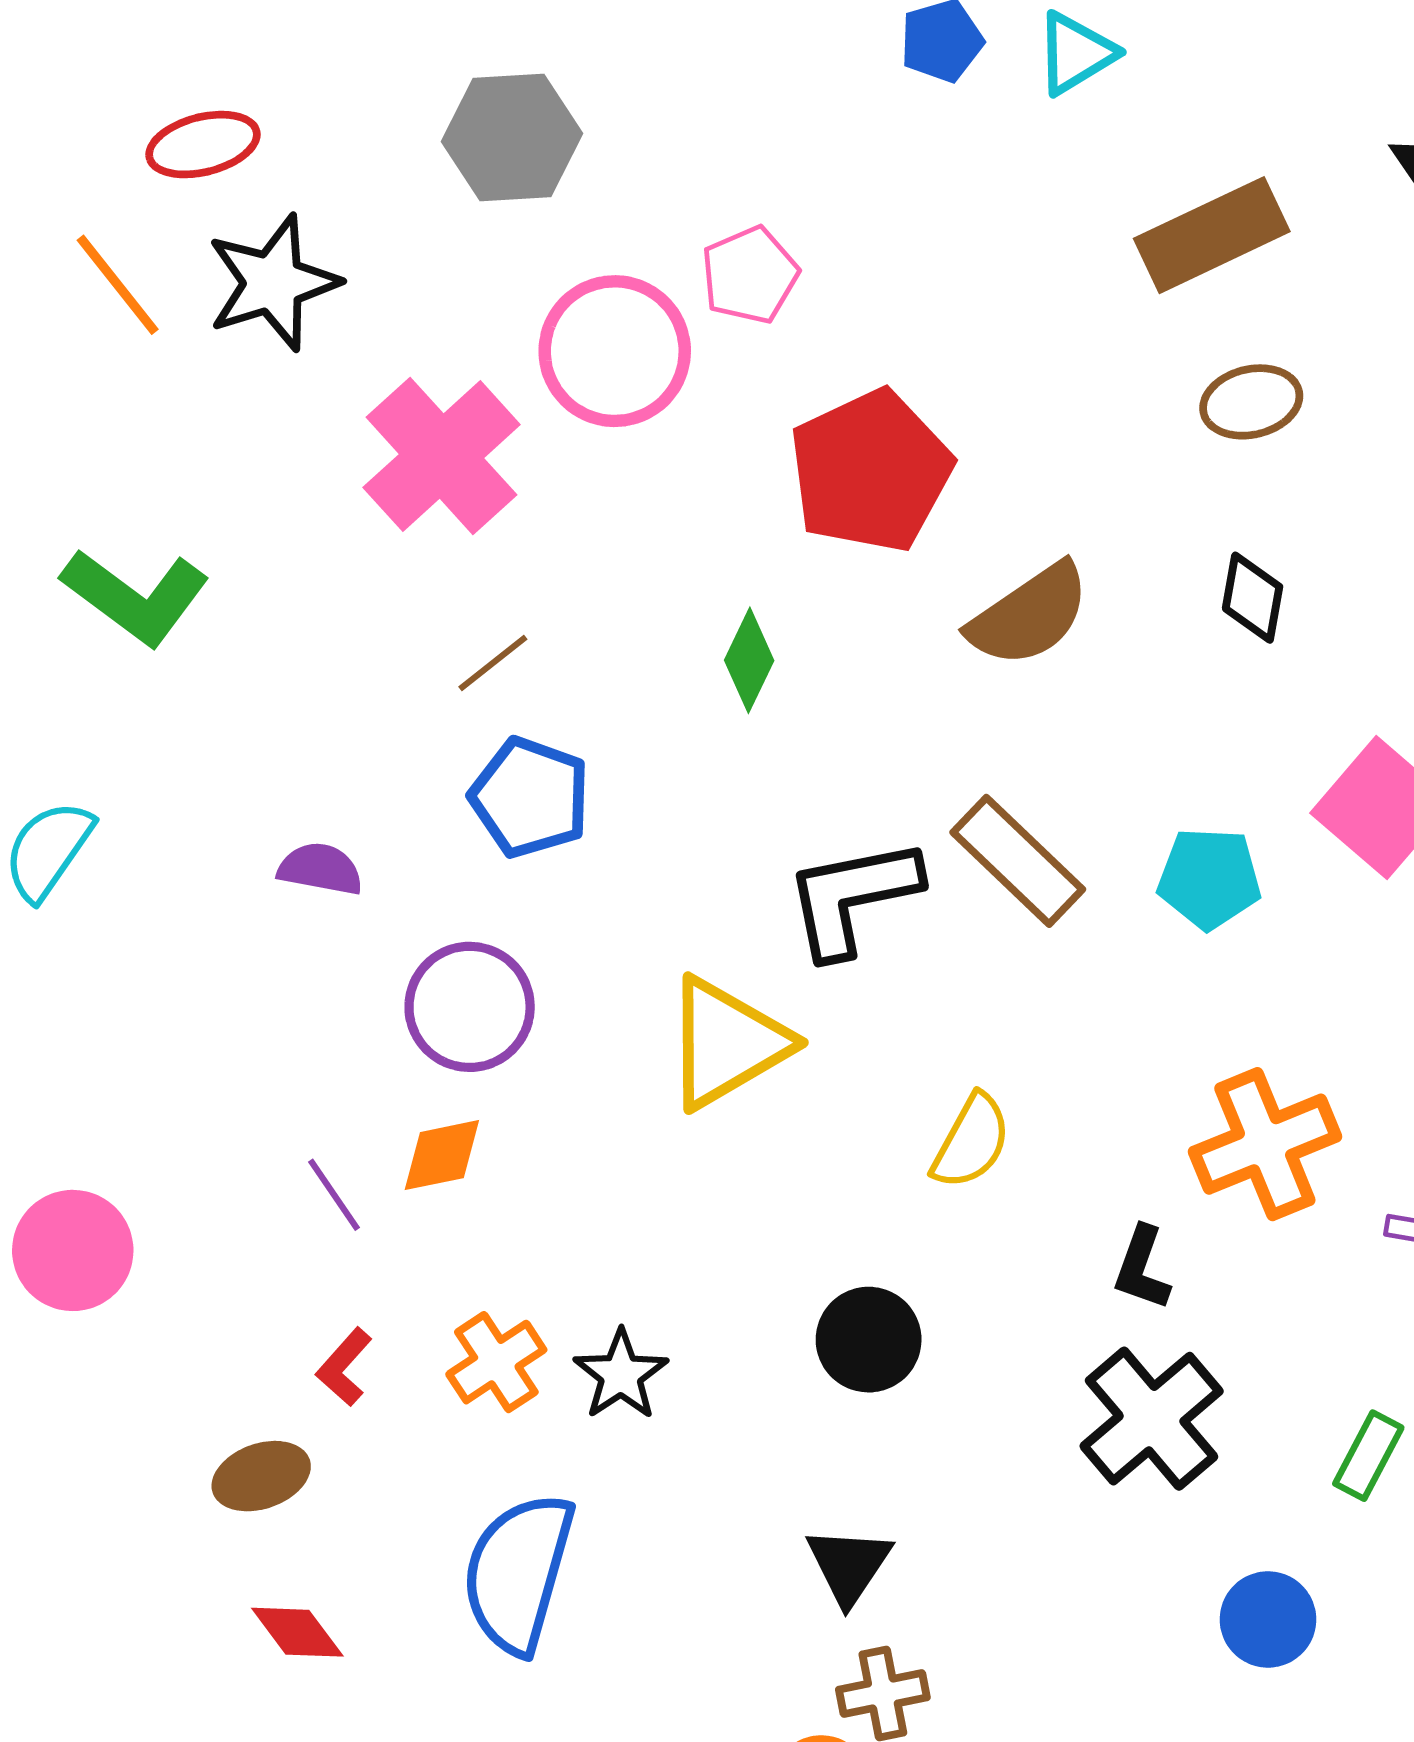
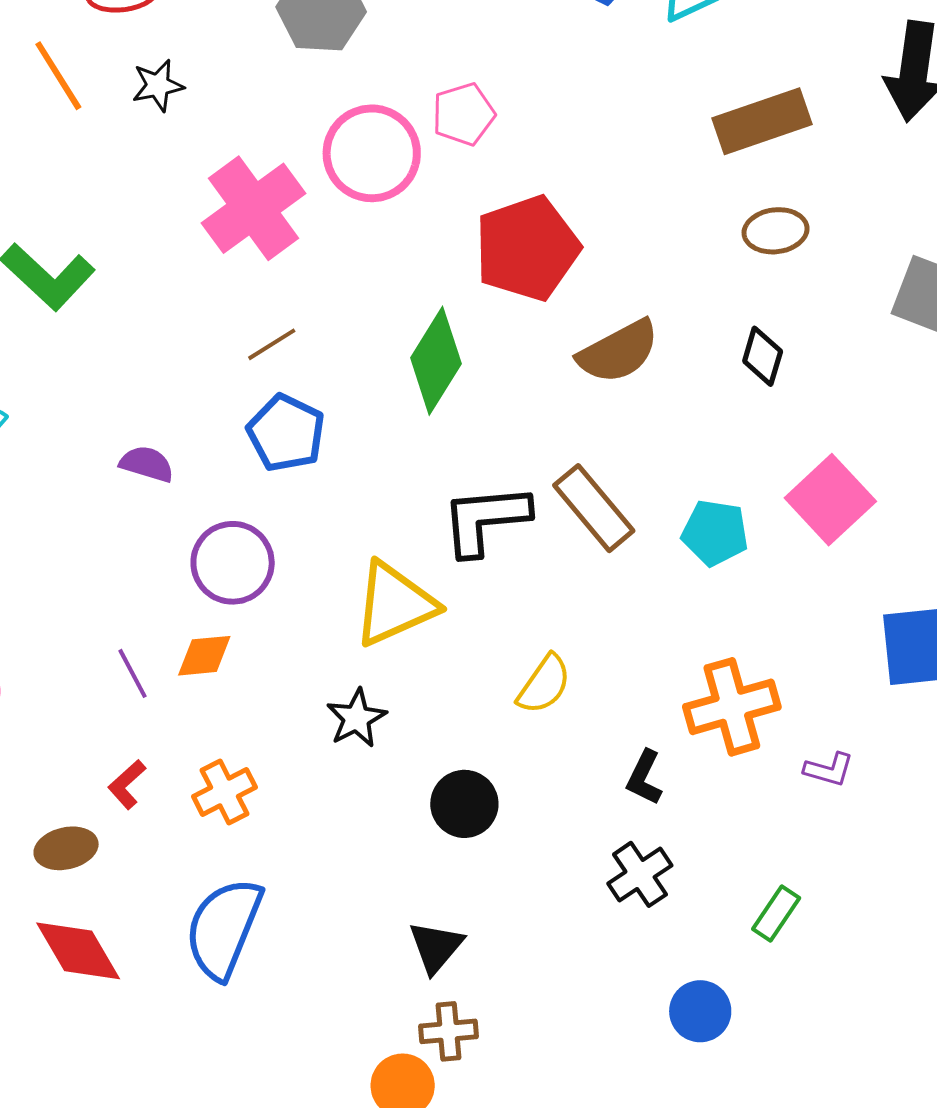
black star: (273, 283) -> (158, 85), size x0.6
green diamond: (749, 660) -> (436, 361), size x1.6
black star: (621, 1375) -> (356, 718), moved
black cross: (1152, 1419) -> (640, 874), size x0.7
red diamond: (297, 1632) -> (78, 951), size x1.5

